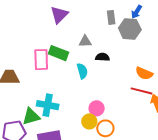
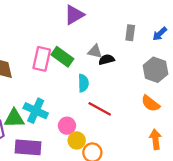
gray hexagon: (130, 29) -> (156, 70), moved
black semicircle: (102, 57) -> (107, 60), moved, turned -32
red line: (142, 91) -> (100, 109), moved
pink circle: (97, 108) -> (67, 126), moved

